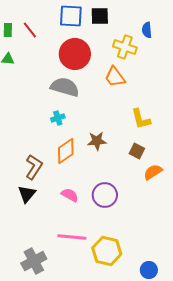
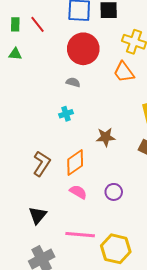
gray semicircle: (65, 87) -> (73, 82), size x0.5
orange diamond: (66, 151) -> (75, 162), moved
black triangle: (27, 194) -> (38, 215), moved
purple circle: (105, 195) -> (114, 192), size x0.7

